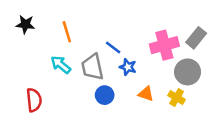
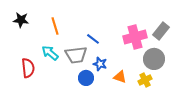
gray trapezoid: (92, 67) -> (76, 55), turned -85
blue star: (128, 67) -> (100, 64), moved
yellow cross: (177, 98) -> (145, 80), turned 32
red semicircle: (34, 100) -> (28, 68), moved

